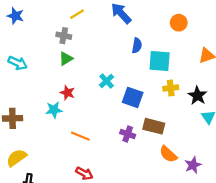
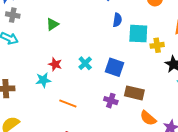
gray cross: (64, 36) -> (13, 15), moved
green triangle: (66, 59) -> (52, 24), moved
cyan cross: (107, 81) -> (85, 63), moved
yellow cross: (171, 88) -> (157, 45), moved

